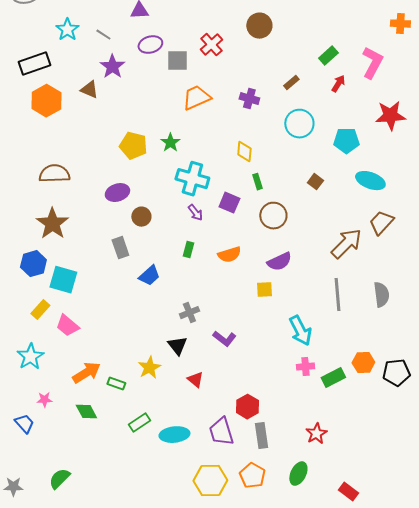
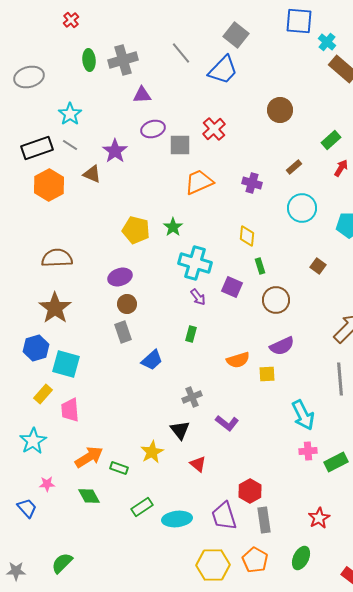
brown circle: (259, 26) -> (280, 110), moved
gray line: (103, 35) -> (70, 145), moved
brown circle: (141, 217) -> (127, 304), moved
orange semicircle: (229, 255) -> (238, 360), moved
pink trapezoid: (67, 326) -> (70, 410), turned 45

